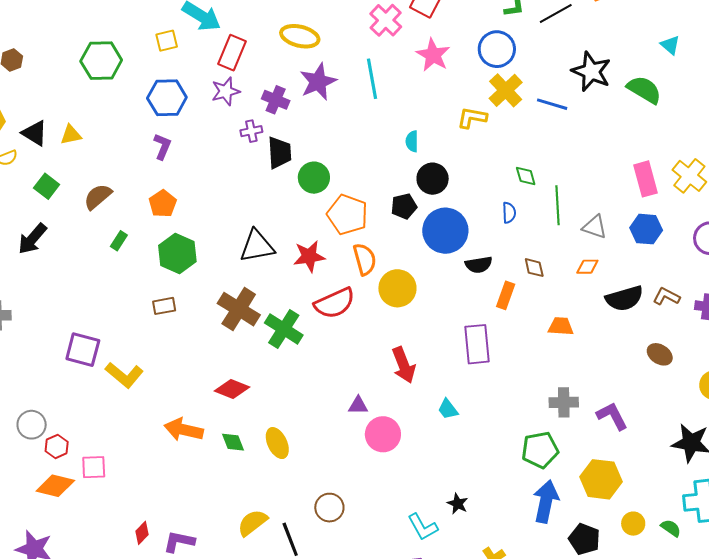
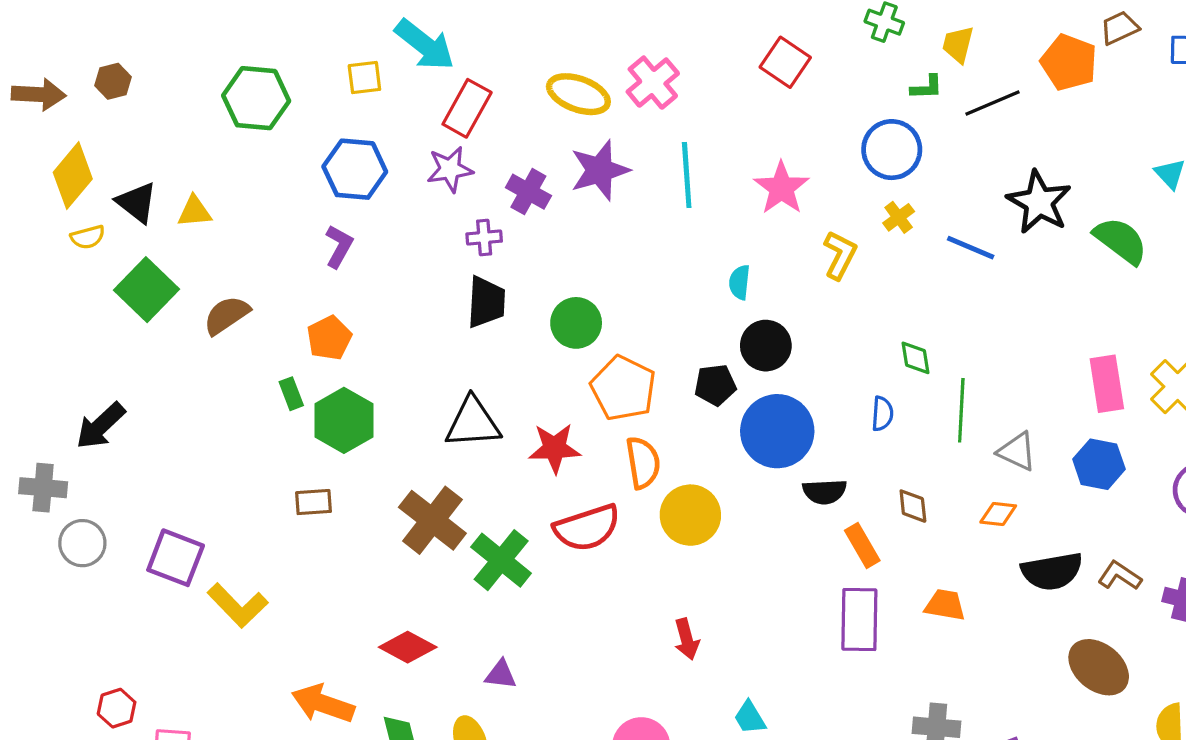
pink cross: (386, 20) -> (653, 83), moved
pink star: (433, 55) -> (781, 188), moved
yellow cross: (506, 90) -> (899, 217), size x0.6
yellow L-shape: (472, 118) -> (840, 255), turned 100
black trapezoid: (279, 153) -> (486, 302), moved
green square: (47, 186) -> (146, 290), size x1.5
black arrow: (32, 239) -> (101, 426), moved
green rectangle: (119, 241) -> (291, 394), moved, turned -60
orange rectangle: (506, 295) -> (862, 545), turned -56
purple rectangle: (477, 344) -> (859, 620), moved
brown ellipse: (660, 354) -> (1099, 667), size x1.5
red arrow: (404, 365) -> (687, 639), size x0.7
purple triangle: (358, 405) -> (501, 675), moved
gray circle: (32, 425) -> (82, 543), moved

